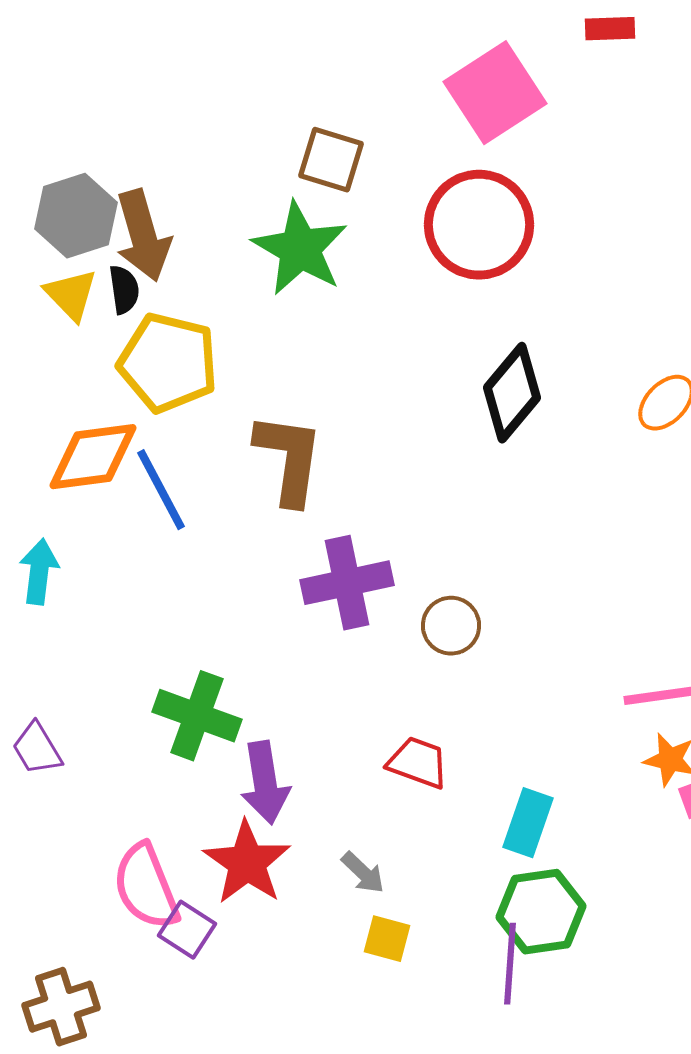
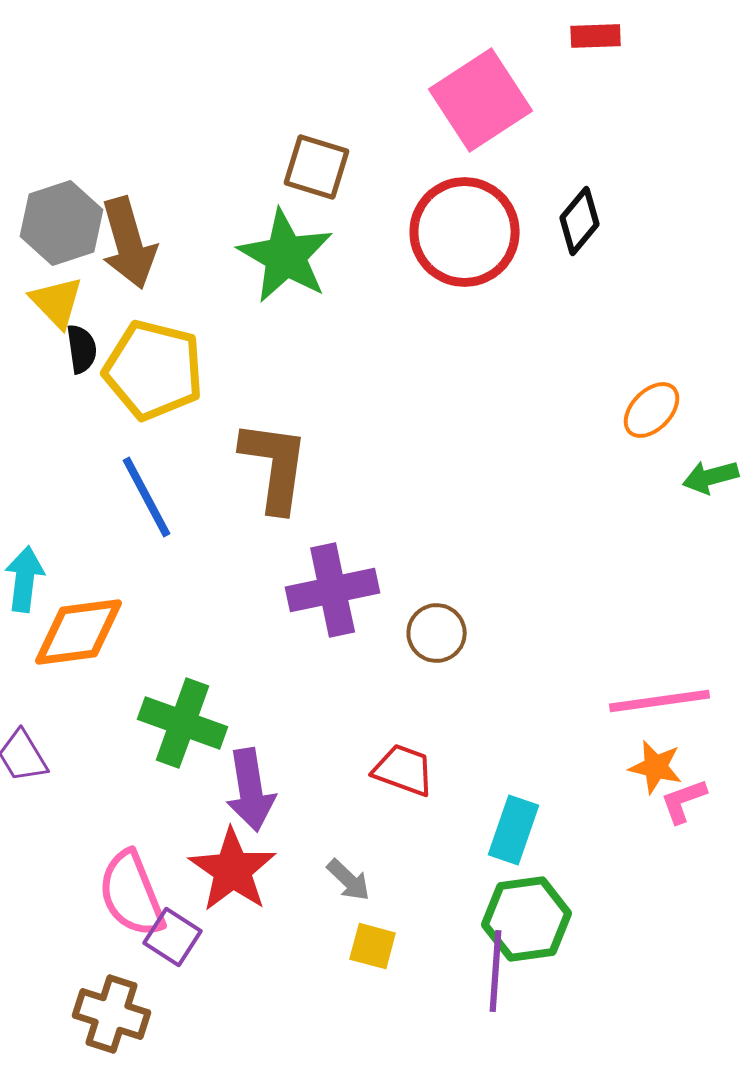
black semicircle: (124, 290) -> (82, 349), moved
black diamond: (512, 393) -> (580, 221), moved, size x0.7
orange diamond: (93, 457) -> (79, 632), moved
brown cross: (61, 1007) -> (112, 1014), moved, turned 36

